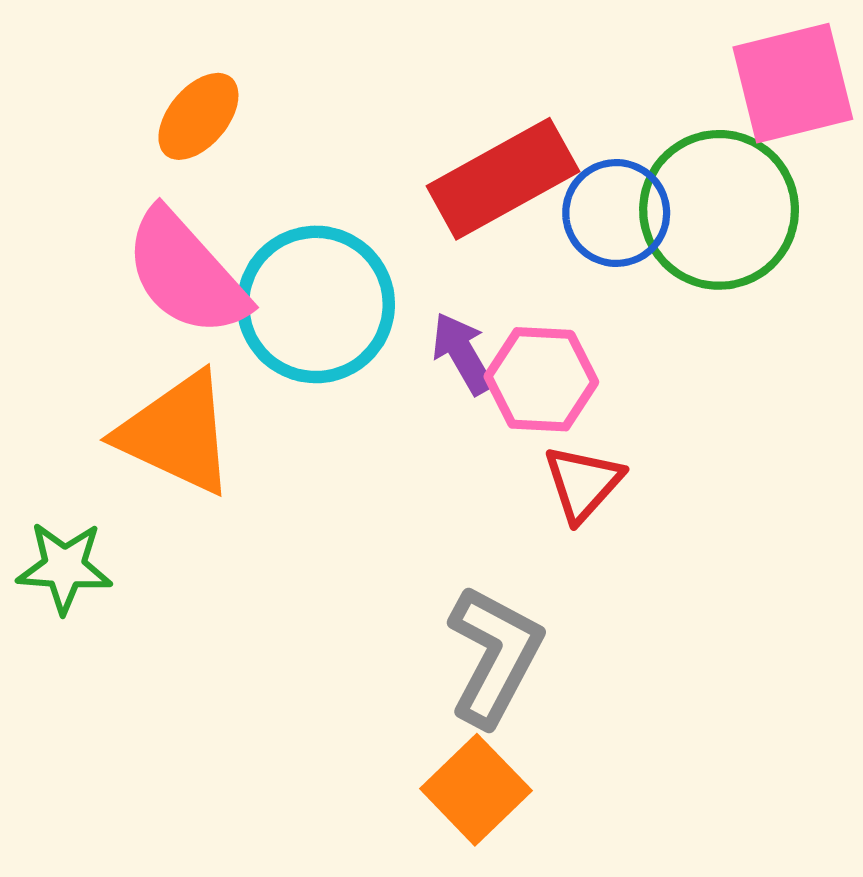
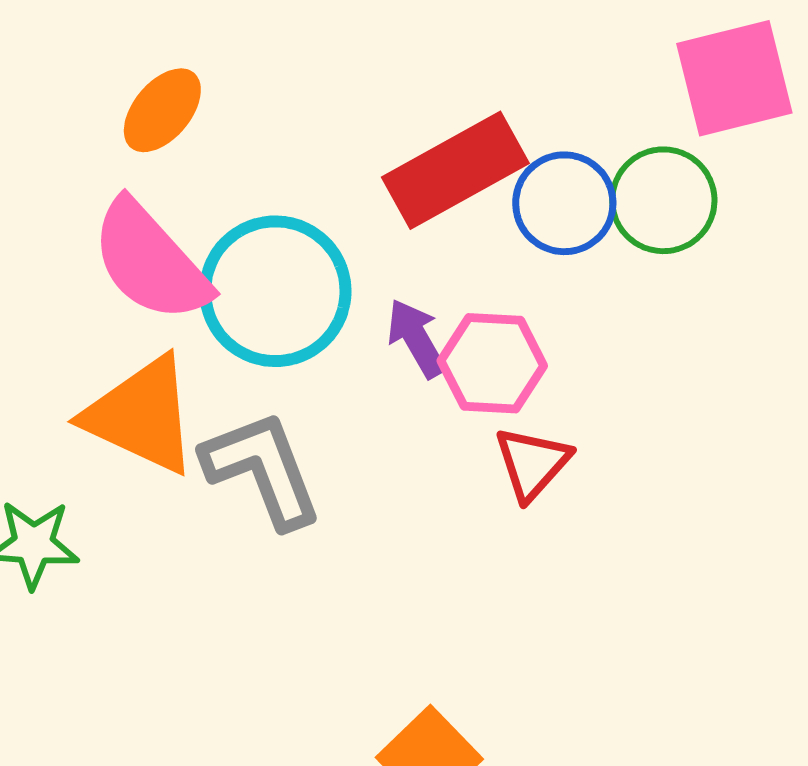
green circle: (719, 210) -> (663, 200), size x0.7
gray L-shape: (495, 656) -> (262, 469), moved, turned -49

